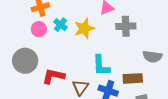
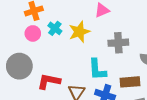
gray cross: (126, 26) -> (118, 43), moved

